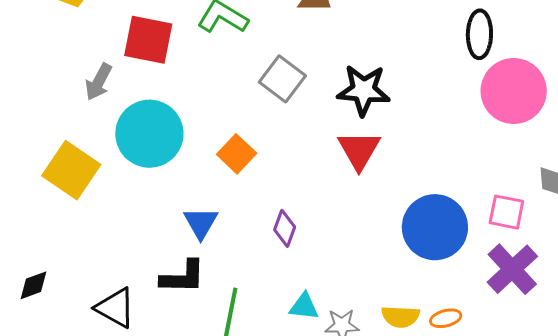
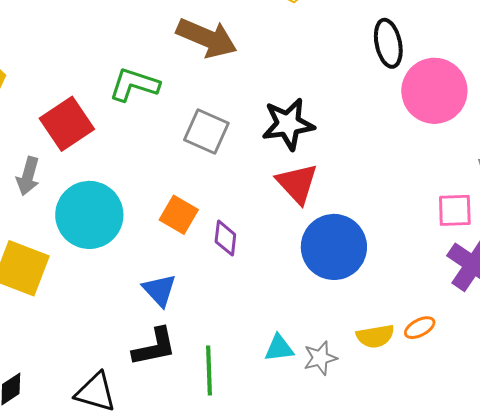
red square: (148, 40) -> (67, 124), turned -32
blue circle: (435, 227) -> (334, 247), moved
purple diamond: (285, 228) -> (225, 238), moved

